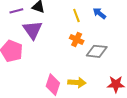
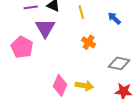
yellow line: (76, 15) -> (81, 12), moved
gray diamond: (97, 51) -> (119, 63), moved

